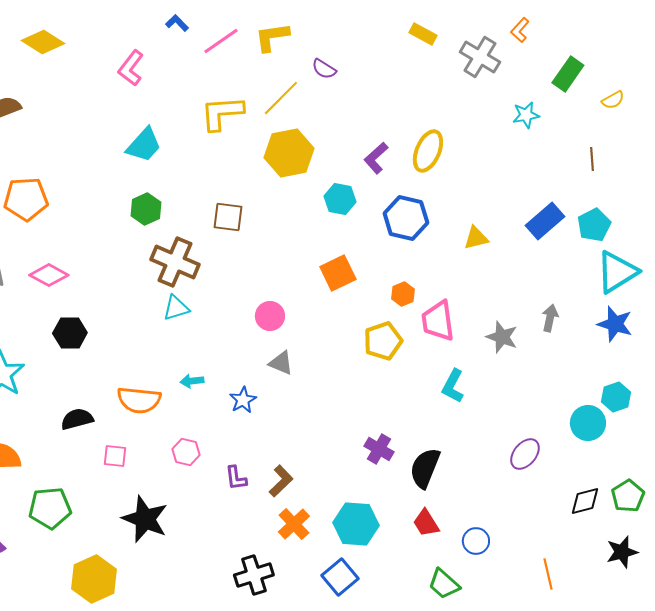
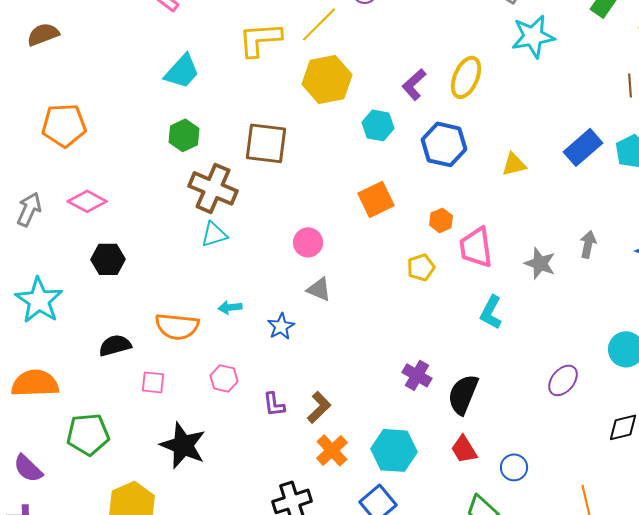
cyan star: (526, 115) -> (533, 36), moved, size x1.6
brown square: (228, 217) -> (266, 143), size x1.4
yellow pentagon: (383, 341) -> (421, 267), size x0.7

